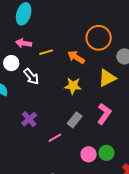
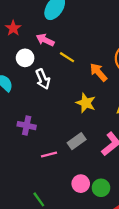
yellow line: (46, 52) -> (67, 57), turned 32
purple cross: (29, 119) -> (27, 126), turned 35

